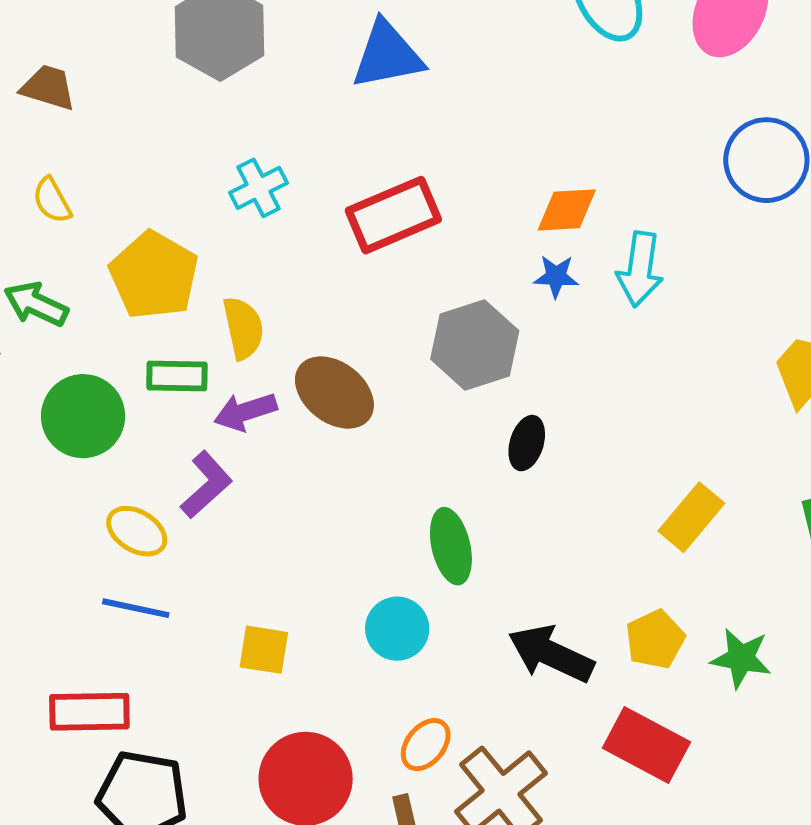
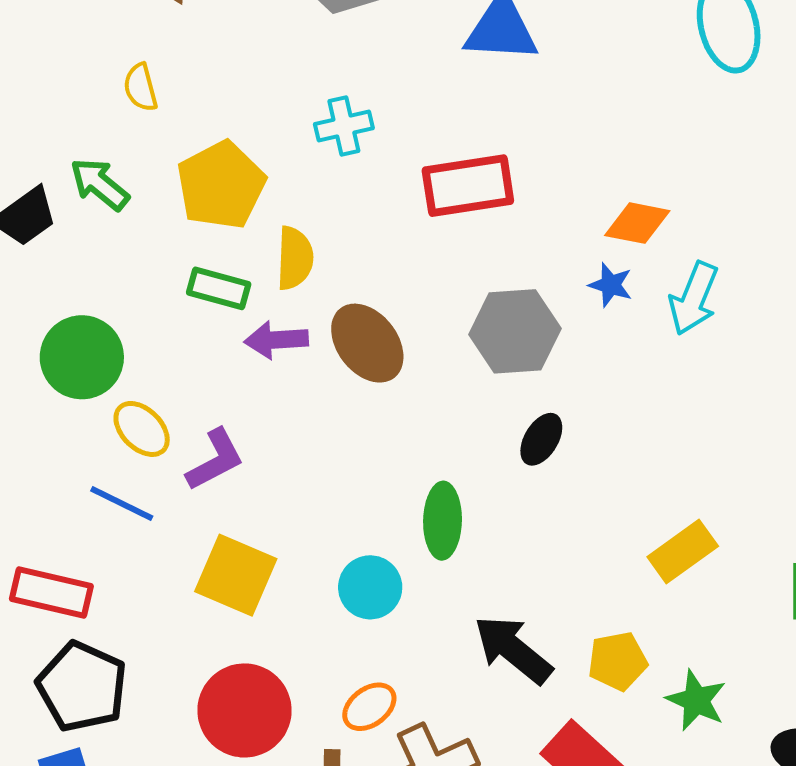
green circle: (83, 416) -> (82, 357), moved
purple L-shape: (206, 485) -> (215, 460), moved
yellow square: (264, 650) -> (236, 575), size x1.5

